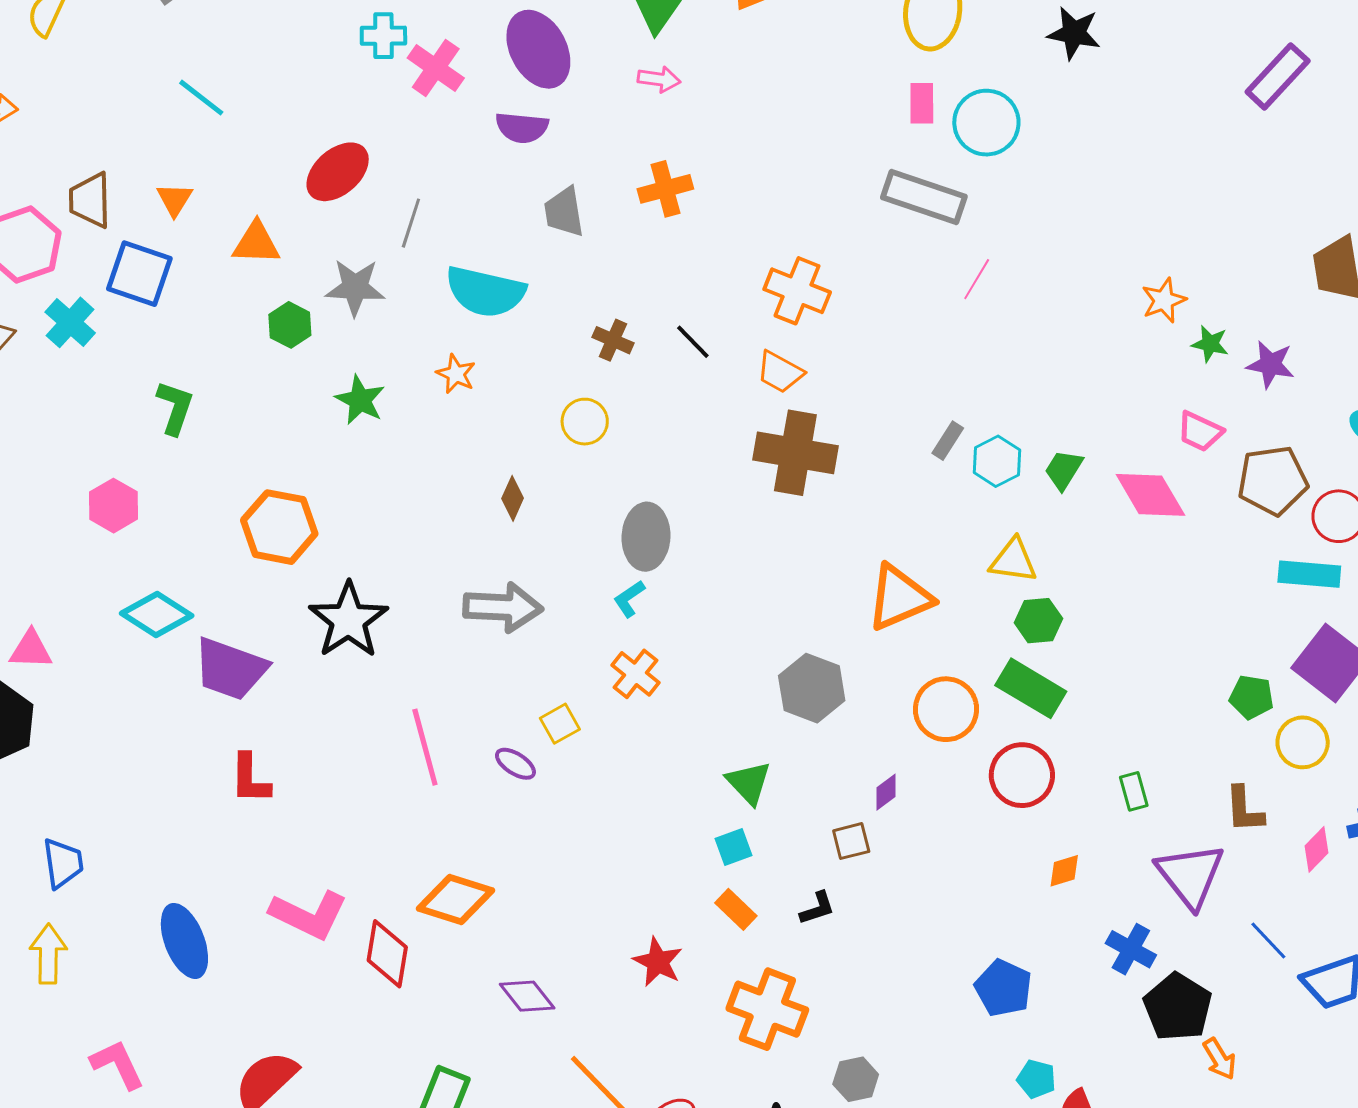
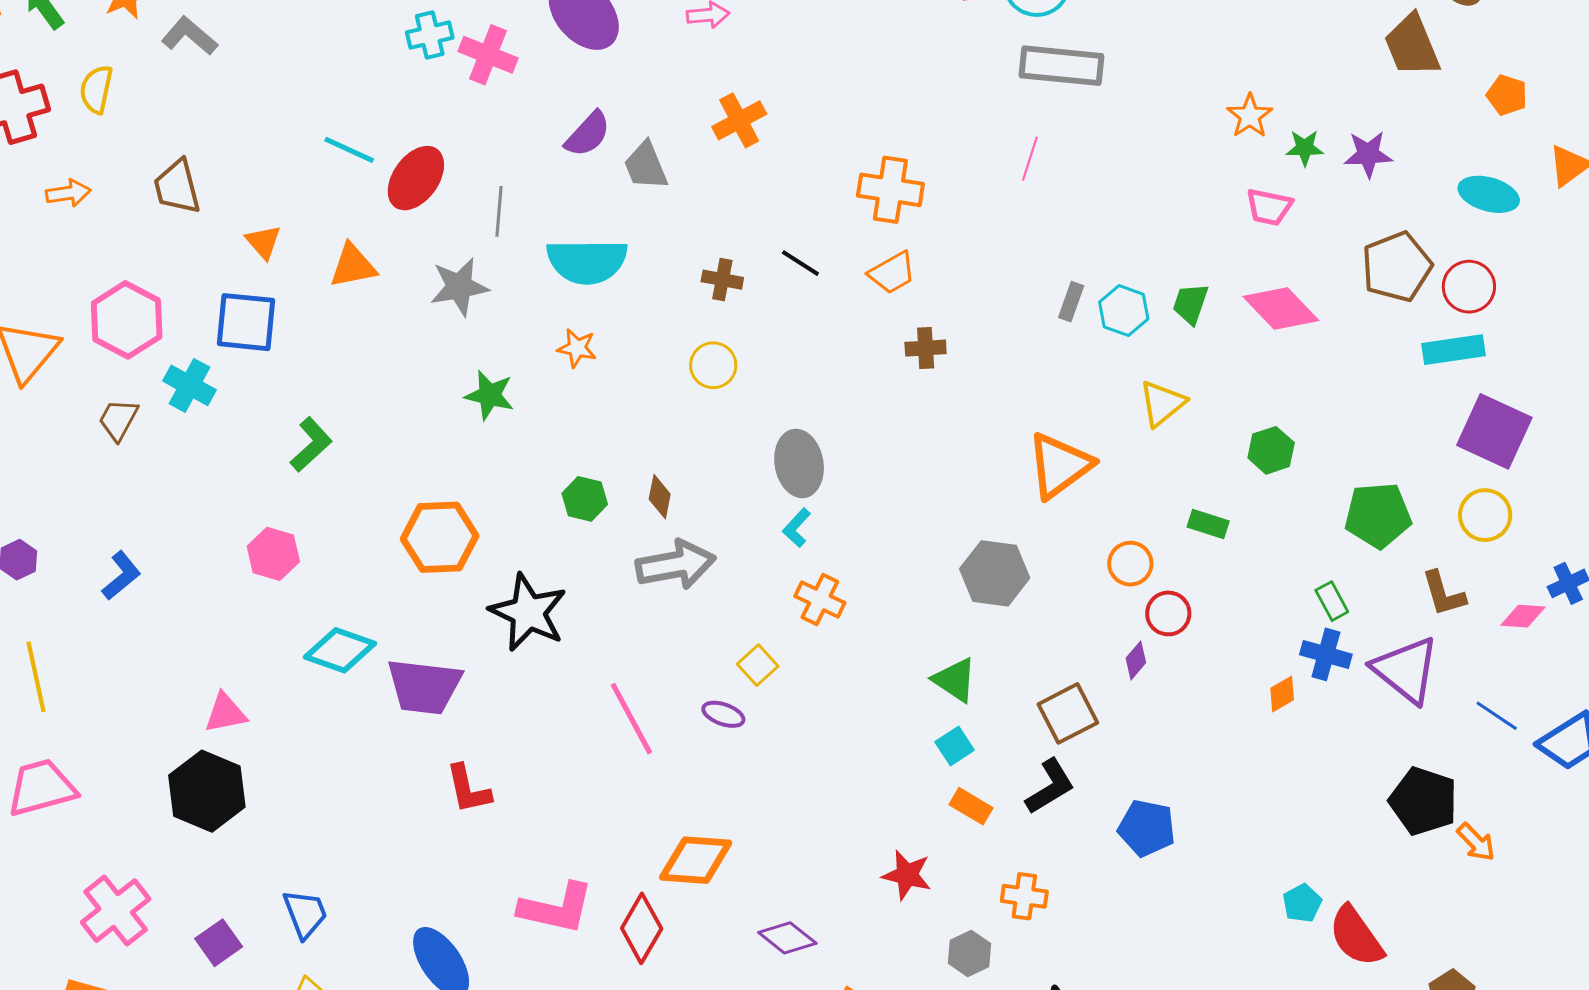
cyan line: (201, 98) -> (349, 150), moved
purple semicircle: (522, 128) -> (588, 134), moved, turned -40
gray rectangle: (924, 197) -> (1062, 66), moved
brown trapezoid: (90, 200) -> (177, 187), moved
pink line: (977, 279) -> (1030, 159), moved
green hexagon: (290, 325) -> (585, 499), moved
orange trapezoid: (780, 372) -> (892, 273), turned -45
green L-shape: (175, 408) -> (311, 445), turned 42
pink trapezoid: (1200, 431) -> (1269, 207), moved
brown cross: (795, 453) -> (926, 348), size x0.5
brown diamond: (513, 498) -> (660, 497), moved
yellow triangle: (1013, 561) -> (1162, 403), turned -34
green hexagon: (1038, 621) -> (1271, 450), moved
green rectangle: (1031, 688) -> (1208, 524), size x0.6
green pentagon: (1252, 697) -> (1378, 515), moved, size x1.5
orange circle: (946, 709) -> (1130, 564), size x0.7
red circle: (1022, 775) -> (1168, 613), moved, size x0.7
purple diamond: (886, 792) -> (1136, 660), moved
brown square: (851, 841) -> (1068, 713), size x1.5
pink diamond: (1317, 849) -> (1523, 616), turned 63
black L-shape: (817, 908) -> (1050, 787), size x1.5
blue cross: (1131, 949) -> (1326, 654), moved
red diamond: (387, 954) -> (642, 928), turned 34
blue pentagon: (1003, 988) -> (1147, 828), moved
orange cross: (767, 1009) -> (1024, 896), size x0.6
gray hexagon: (856, 1079) -> (970, 953), moved
cyan pentagon: (1036, 1079) -> (1302, 903), turned -30

